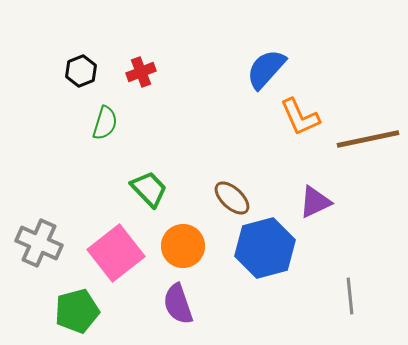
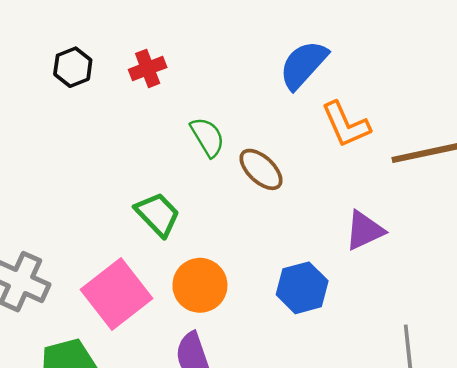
green semicircle: (105, 123) -> (207, 137), moved, turned -48
brown ellipse: (232, 198) -> (261, 169), moved
blue hexagon: (265, 248) -> (302, 288), size x0.7

